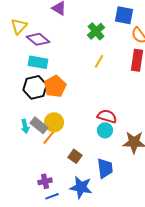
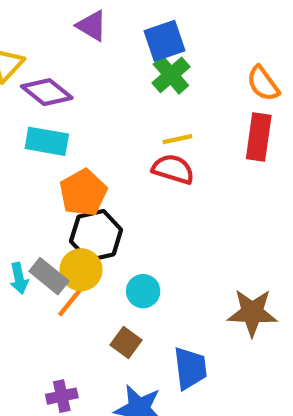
blue square: (124, 15) -> (165, 41), moved, turned -30
yellow line: (99, 61) -> (177, 139), turned 48
black hexagon: (35, 87) -> (96, 235), moved
red semicircle: (107, 116) -> (173, 169), moved
cyan circle: (105, 130) -> (143, 291), moved

